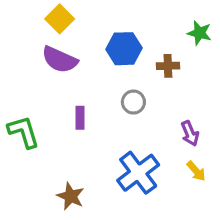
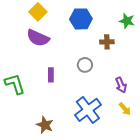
blue hexagon: (124, 49) -> (81, 19), moved

